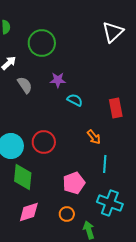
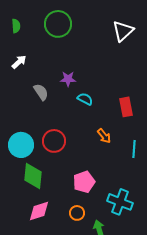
green circle: (42, 43) -> (58, 24), moved
gray semicircle: (25, 85) -> (41, 92), moved
cyan line: (105, 164) -> (134, 149), moved

